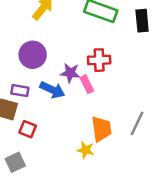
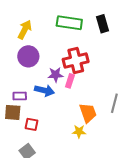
purple circle: (33, 55) -> (28, 56), moved
red cross: (99, 60) -> (76, 60), size x1.4
pink rectangle: (87, 84) -> (70, 81), turned 56

